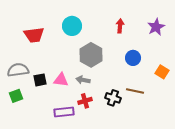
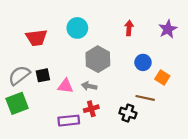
gray semicircle: (18, 70) -> (19, 75), turned -30
orange square: (162, 72) -> (162, 77), moved
black square: (40, 80) -> (43, 75), moved
green square: (16, 96) -> (17, 103), size x1.5
black cross: (113, 98) -> (128, 113), moved

